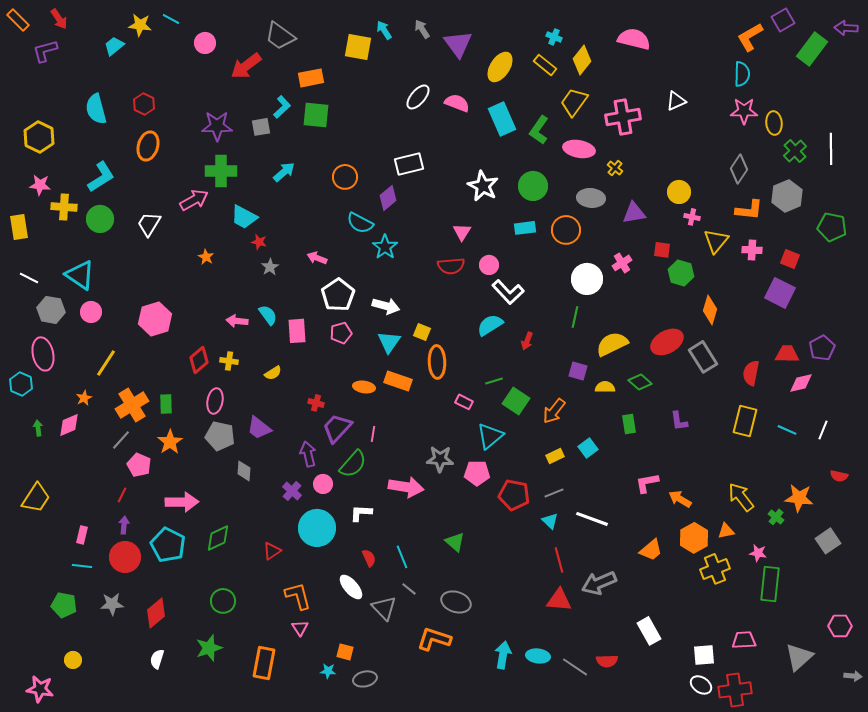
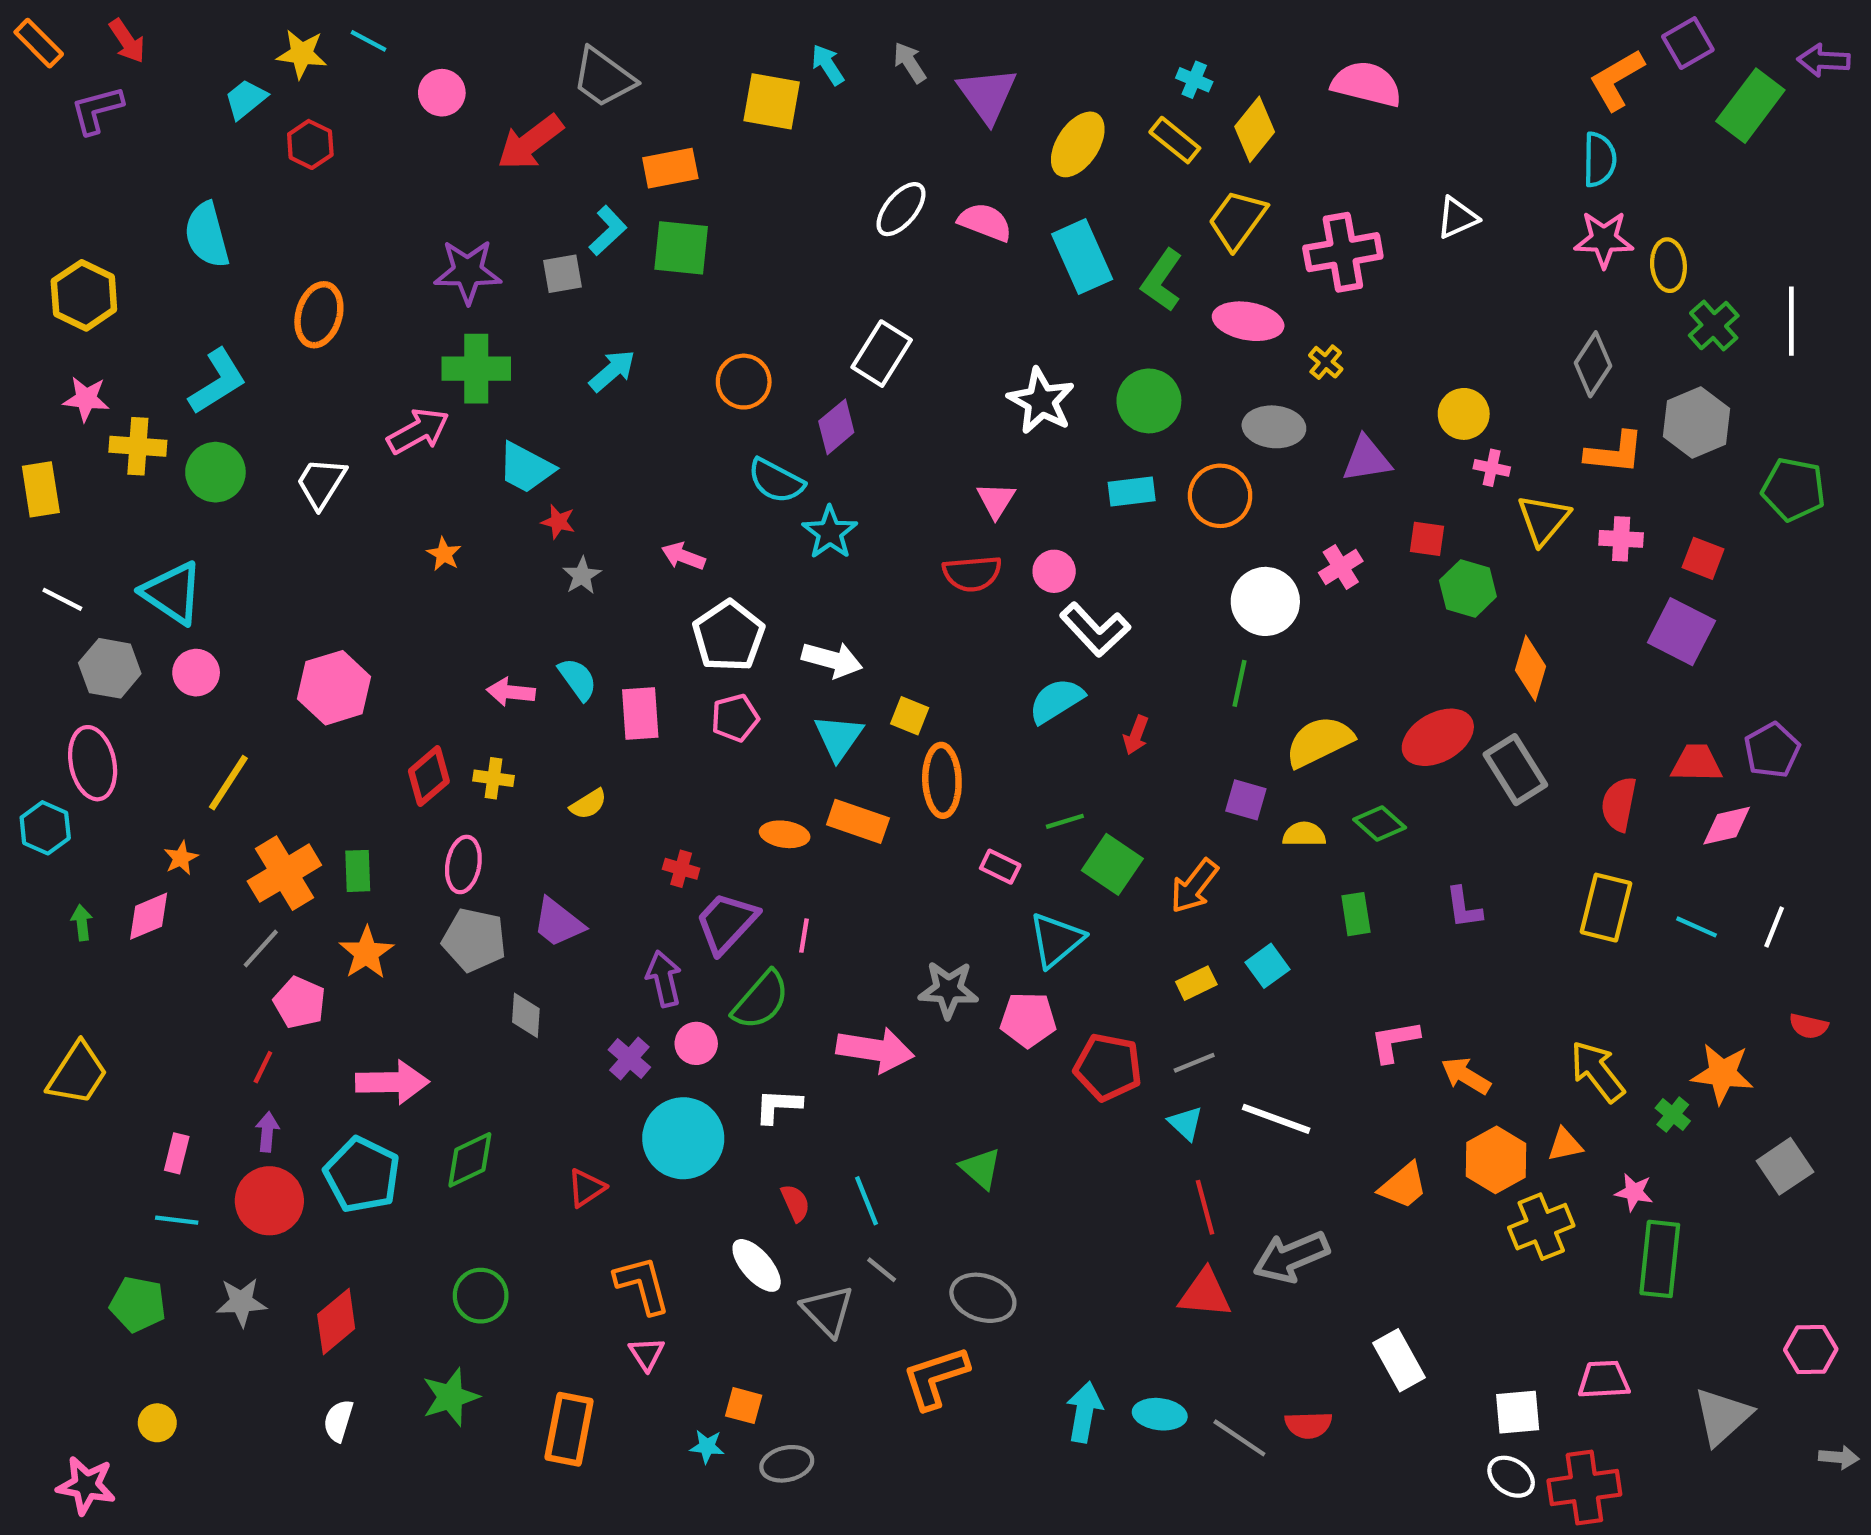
red hexagon: (144, 104) -> (310, 144), moved
white rectangle: (409, 164) -> (882, 354), turned -44
orange L-shape: (434, 639) -> (936, 1378), turned -36

